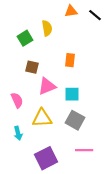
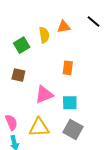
orange triangle: (71, 11) -> (64, 27), moved
brown square: (32, 67) -> (18, 75), moved
pink semicircle: (17, 100) -> (11, 122), moved

